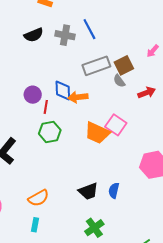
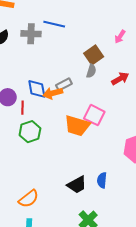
blue line: (89, 29) -> (54, 24), turned -40
gray rectangle: (96, 66) -> (64, 84), moved, size x0.6
gray semicircle: (119, 81) -> (91, 71), turned -120

